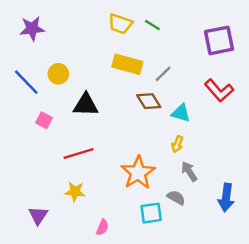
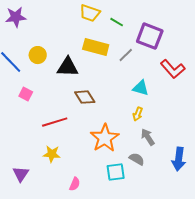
green line: (152, 25) -> (117, 22), moved
purple square: (219, 40) -> (150, 36), moved, turned 32
brown diamond: (149, 101) -> (85, 97), moved
black triangle: (86, 105) -> (68, 67), moved

